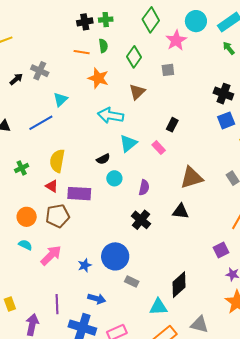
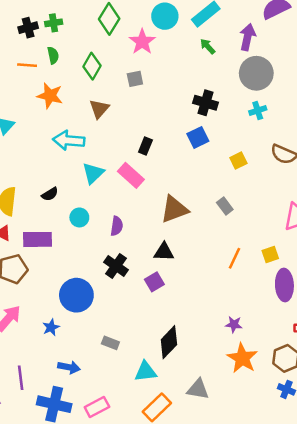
blue square: (226, 120) -> (198, 137), moved
pink rectangle: (159, 148) -> (131, 175), size x1.5
black semicircle: (103, 159) -> (50, 194), moved
purple square: (221, 250) -> (154, 282), moved
blue circle: (115, 256) -> (76, 295), moved

